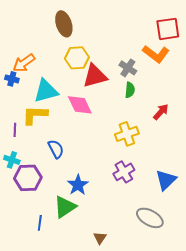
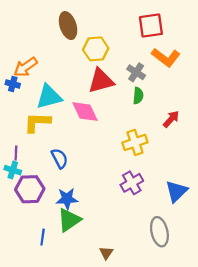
red square: (168, 29) -> (151, 26), moved
yellow hexagon: (77, 58) -> (96, 49), moved
purple line: (15, 130) -> (16, 153), moved
blue star: (78, 185) -> (67, 199), moved, turned 30
gray ellipse: (150, 218) -> (159, 232), turned 48

